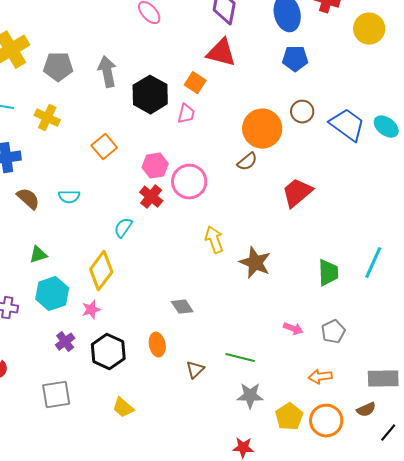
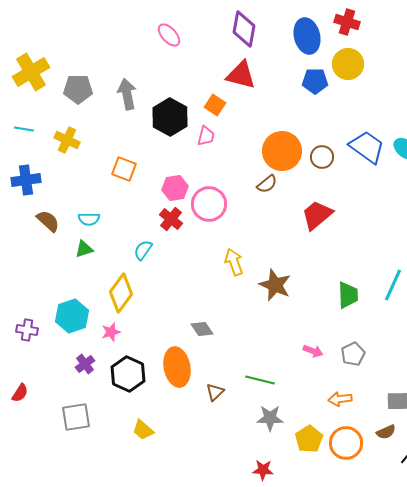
yellow circle: (369, 29) -> (348, 64), moved
brown circle: (302, 112) -> (322, 157), moved
orange square: (104, 147) -> (124, 169), turned -30
green triangle: (38, 255) -> (84, 249), moved
orange ellipse: (157, 345) -> (177, 367), size x1.6

